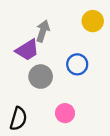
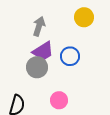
purple trapezoid: (27, 50) -> (43, 51), moved

